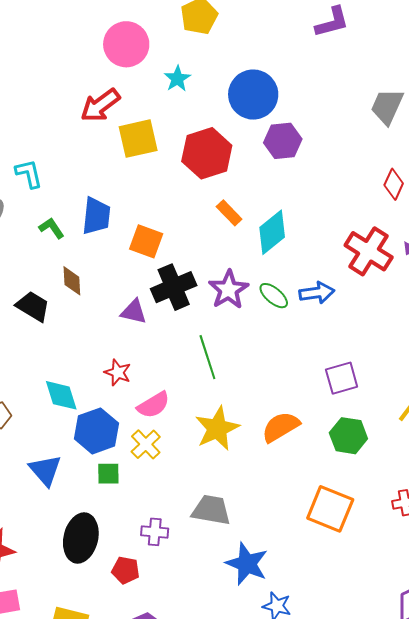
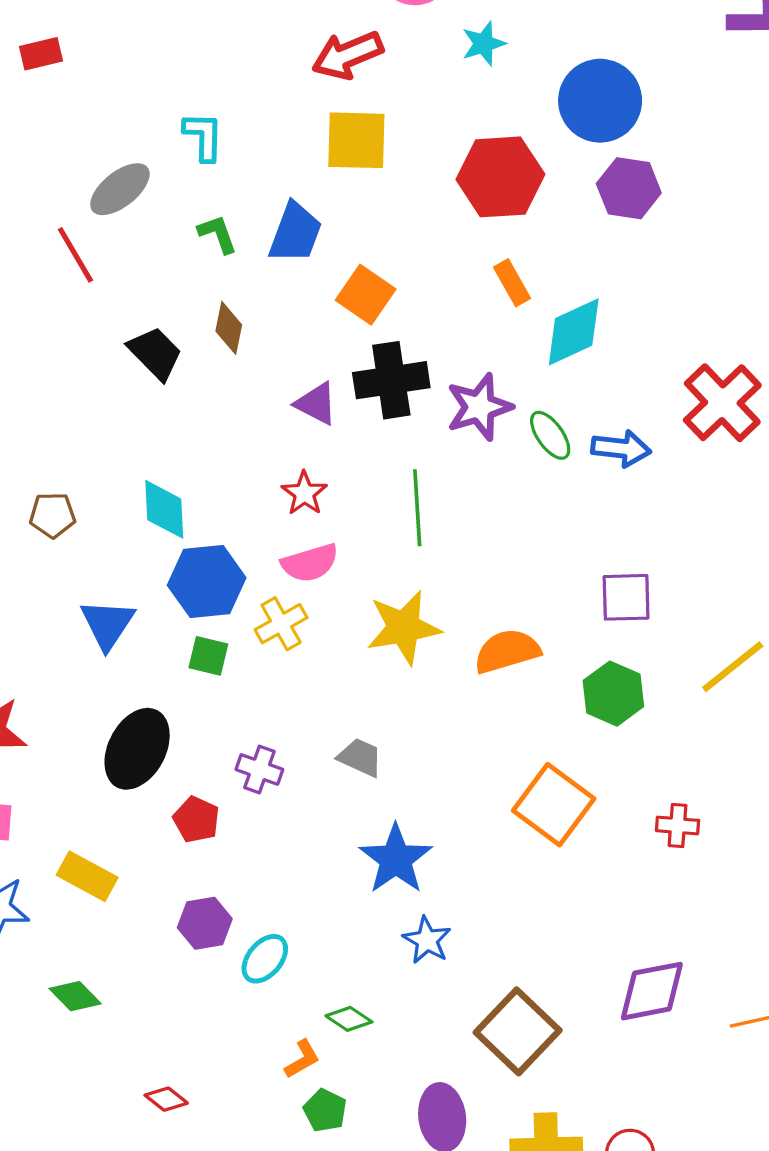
yellow square: (138, 139) -> (356, 140), moved
red star: (118, 372) -> (304, 493), moved
gray trapezoid: (211, 510) -> (360, 757), size x0.7

